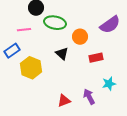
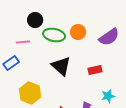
orange circle: (80, 37) -> (78, 32), moved
black triangle: (62, 54) -> (61, 66), size x1.5
yellow hexagon: (31, 68) -> (30, 93), moved

